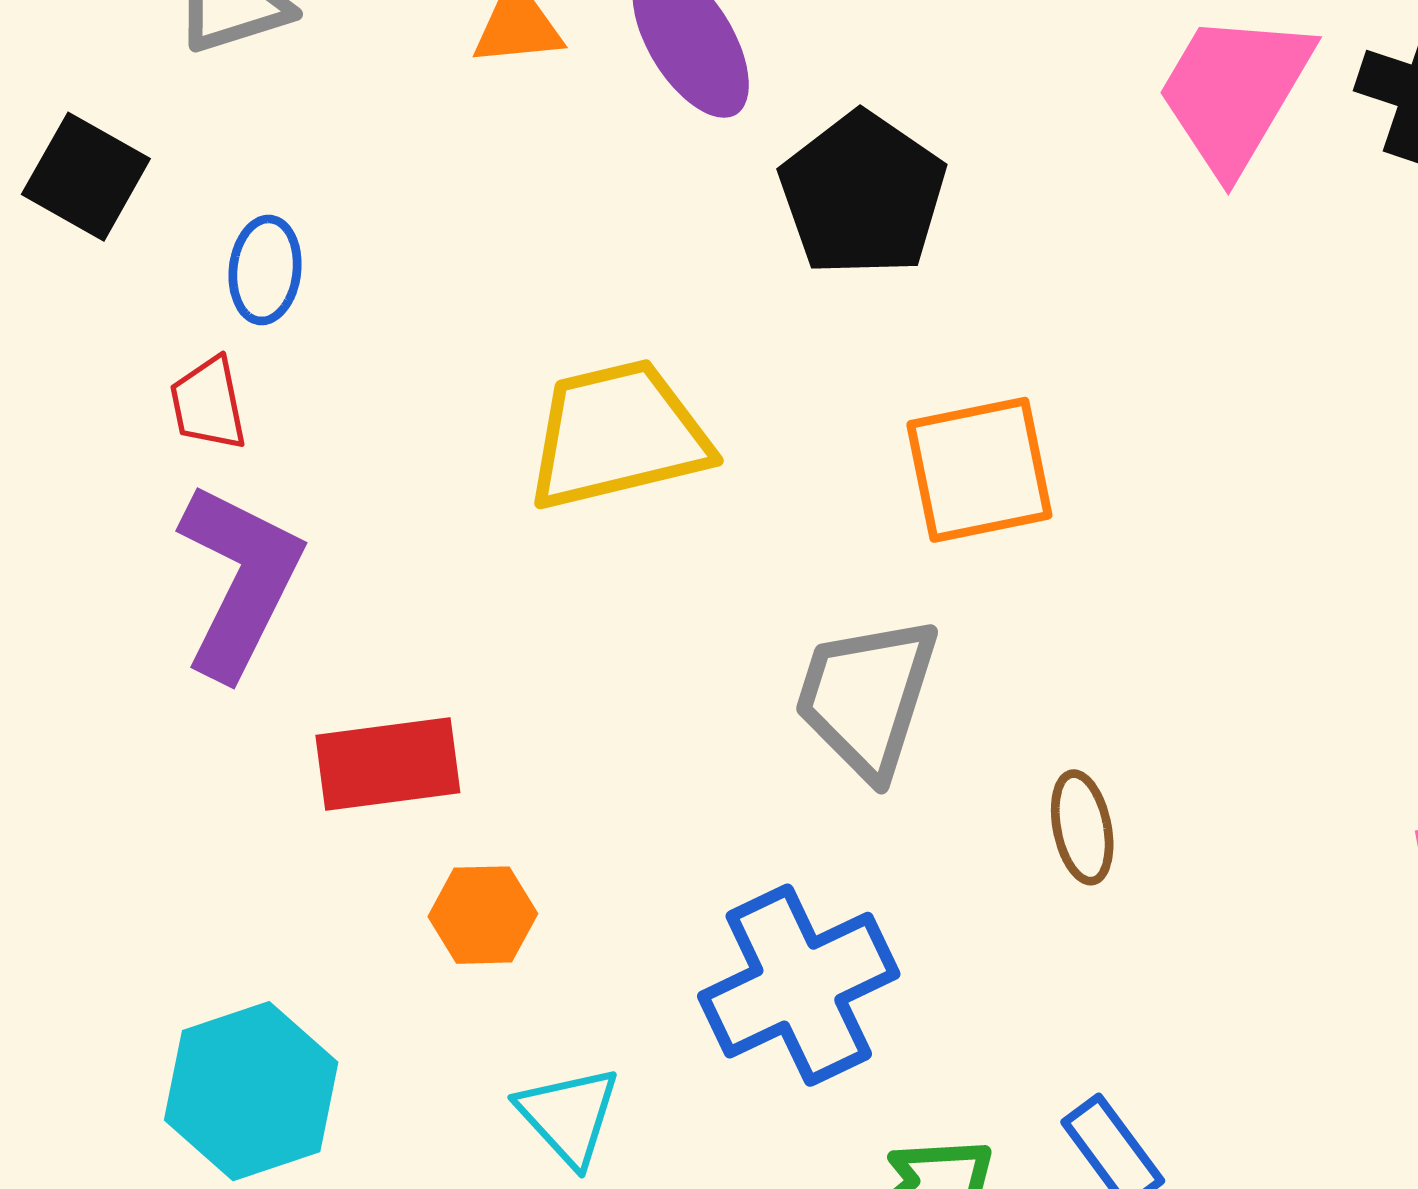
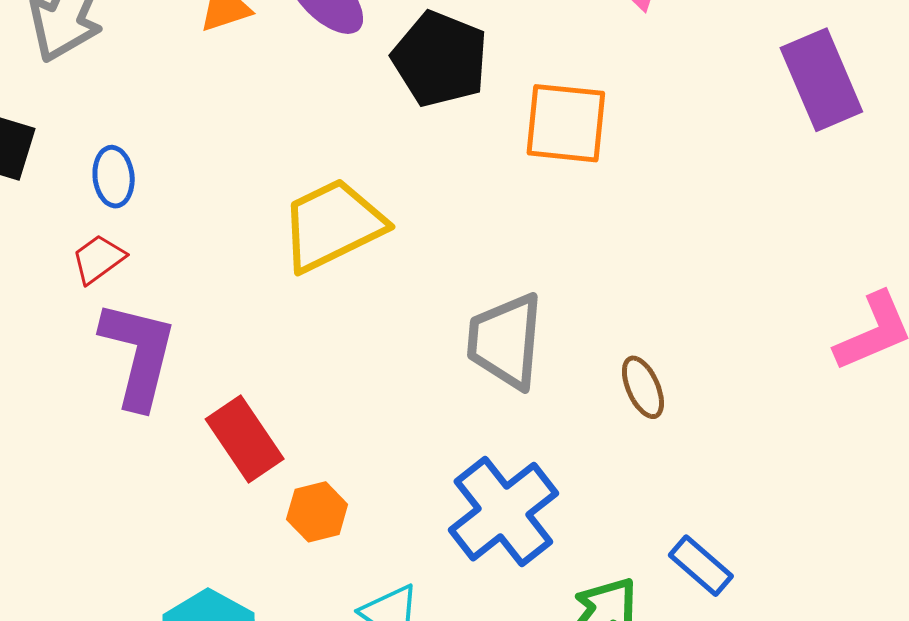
red trapezoid: (208, 404) -> (98, 259), turned 78
orange square: (979, 470) -> (566, 123), moved, turned 30
red rectangle: (388, 764) -> (245, 439), turned 76

